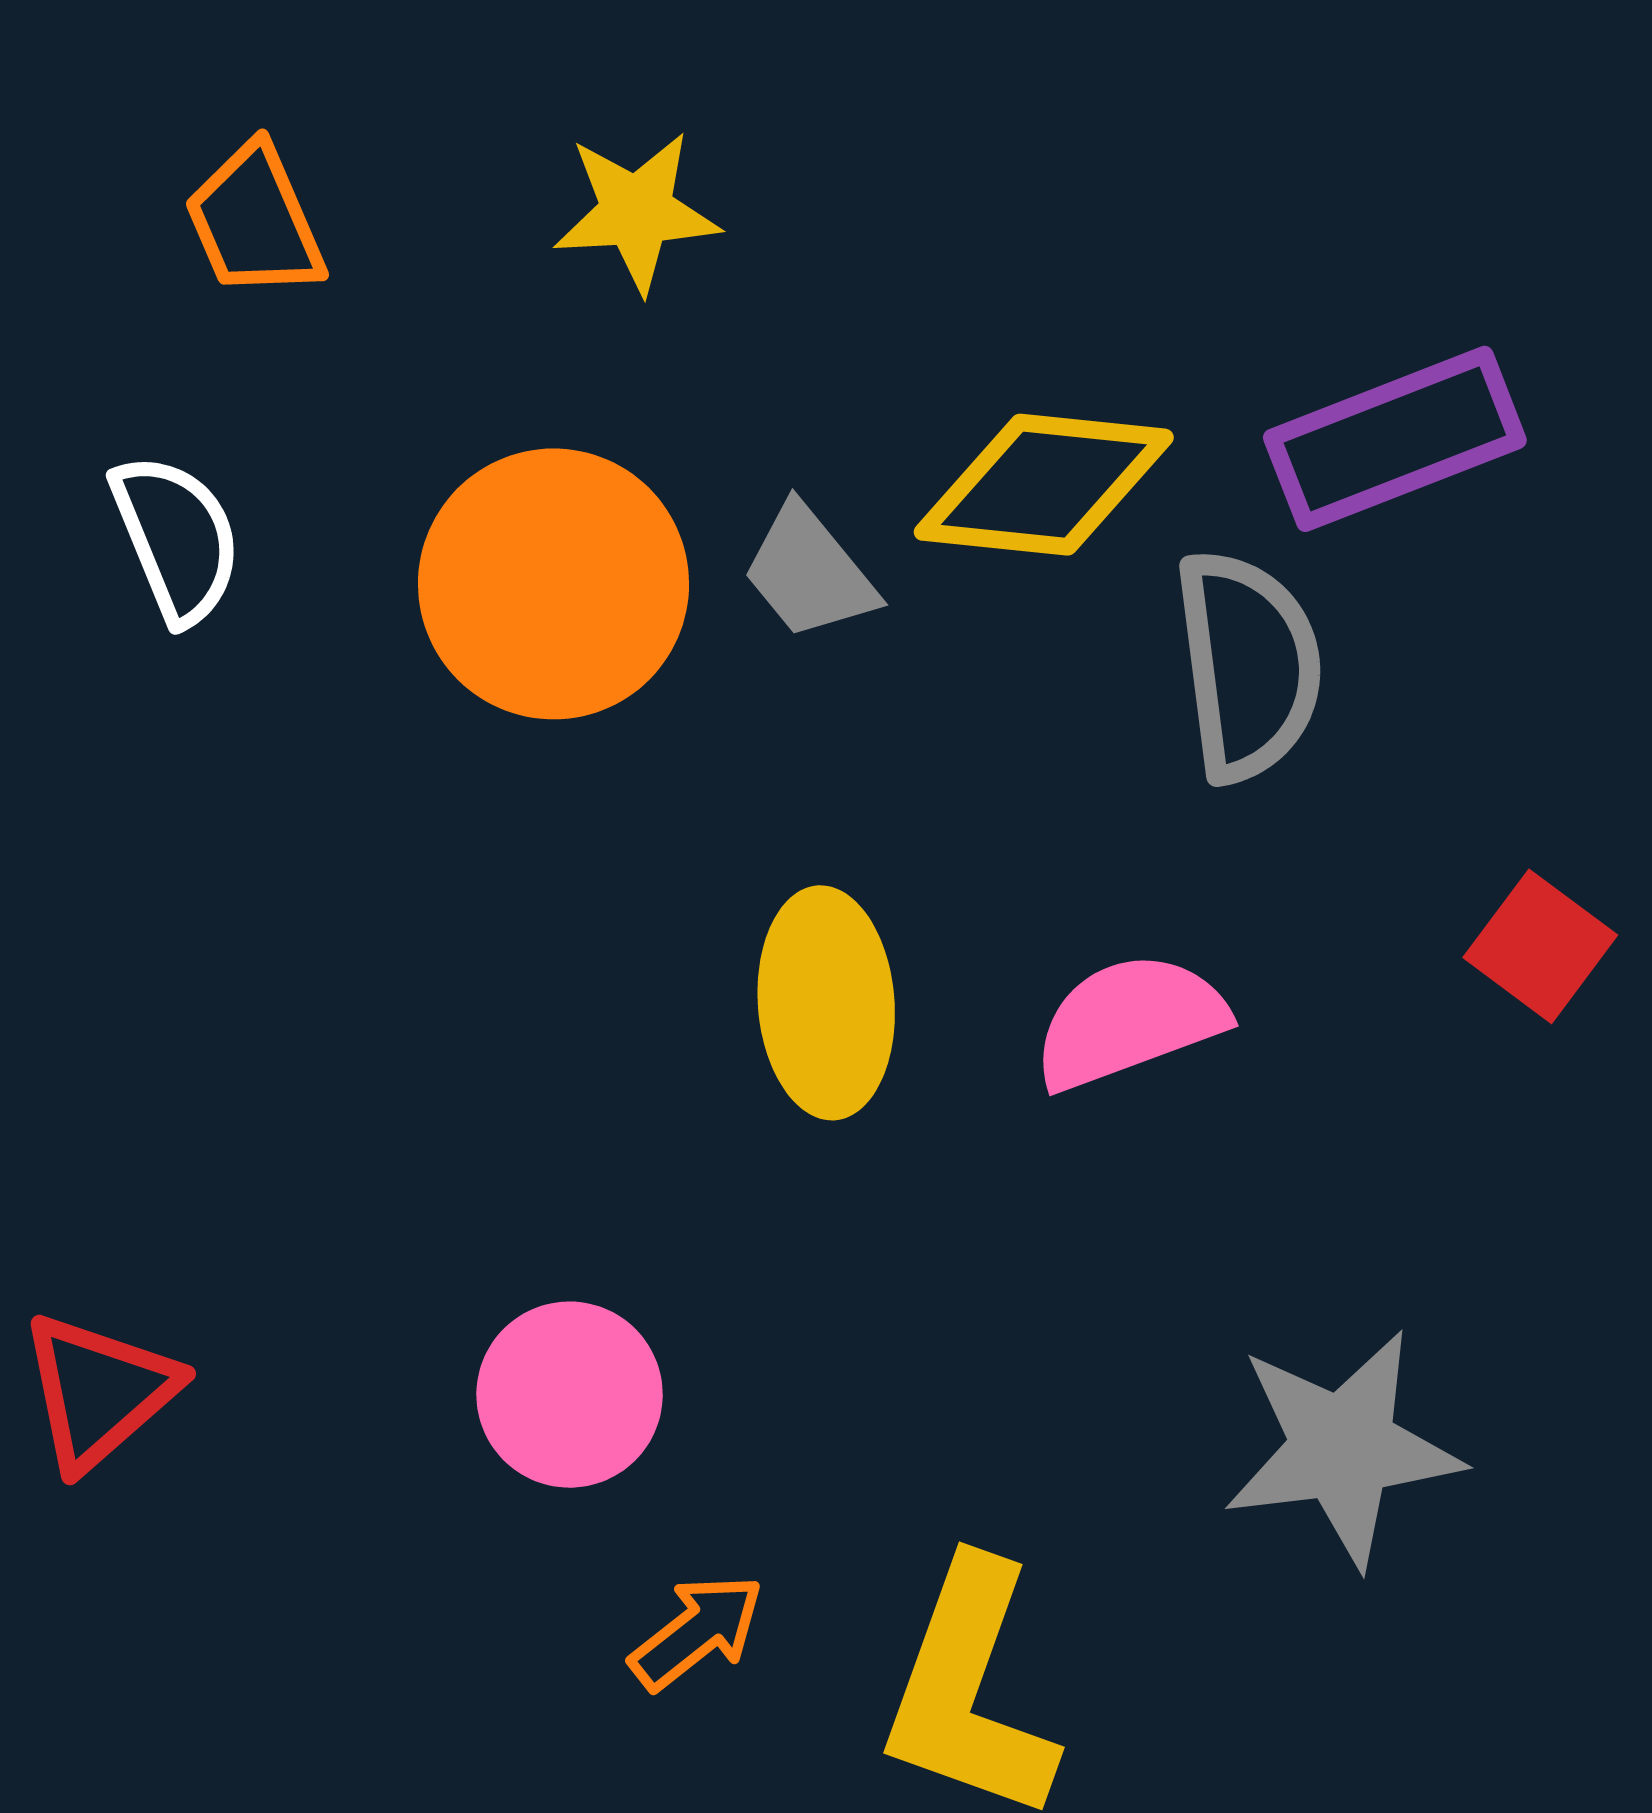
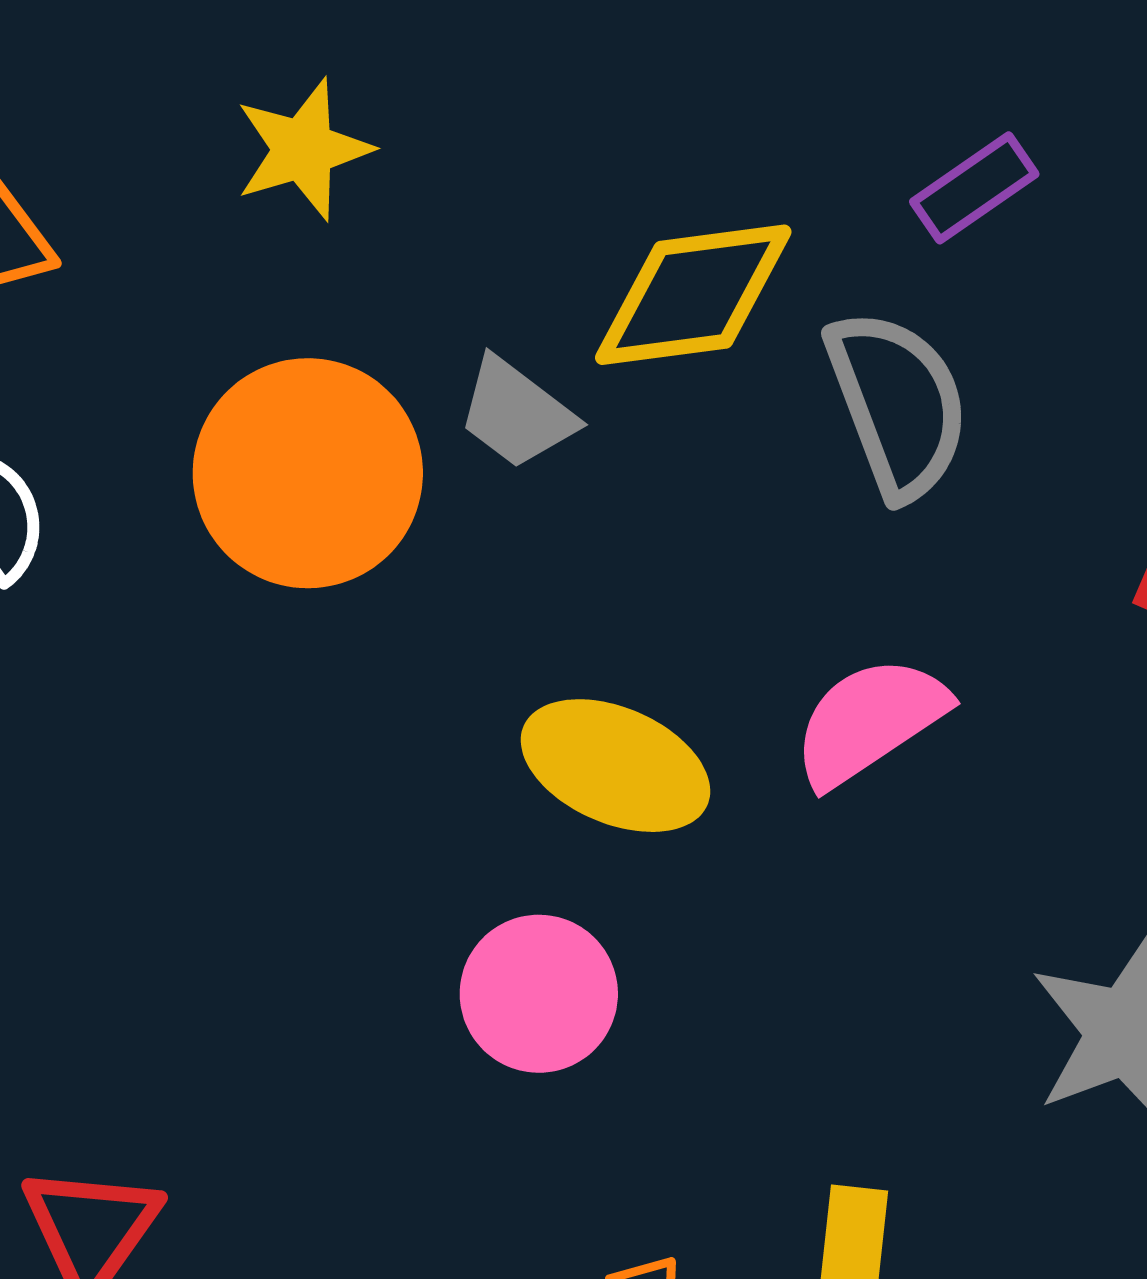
purple rectangle: (1395, 439) -> (974, 188), size x0.6
yellow ellipse: (826, 1003) -> (615, 766), turned -49
pink circle: (570, 1395) -> (539, 994), moved

